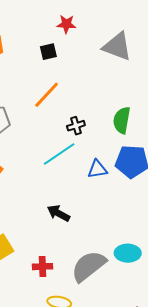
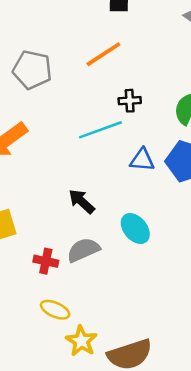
cyan ellipse: (128, 253) -> (135, 229), moved, turned 35
gray semicircle: (89, 266) -> (83, 250), moved, size x0.7

